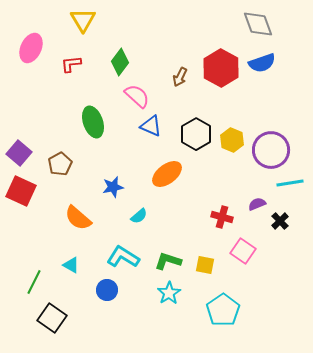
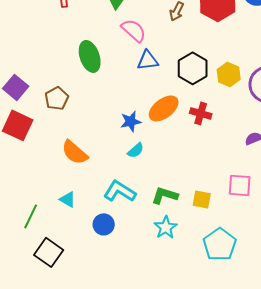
blue triangle: (151, 126) -> (148, 60), turned -30
blue star: (113, 187) -> (131, 121), moved
red cross: (222, 217) -> (201, 113), moved
pink square: (243, 251) -> (240, 185), turned -30

